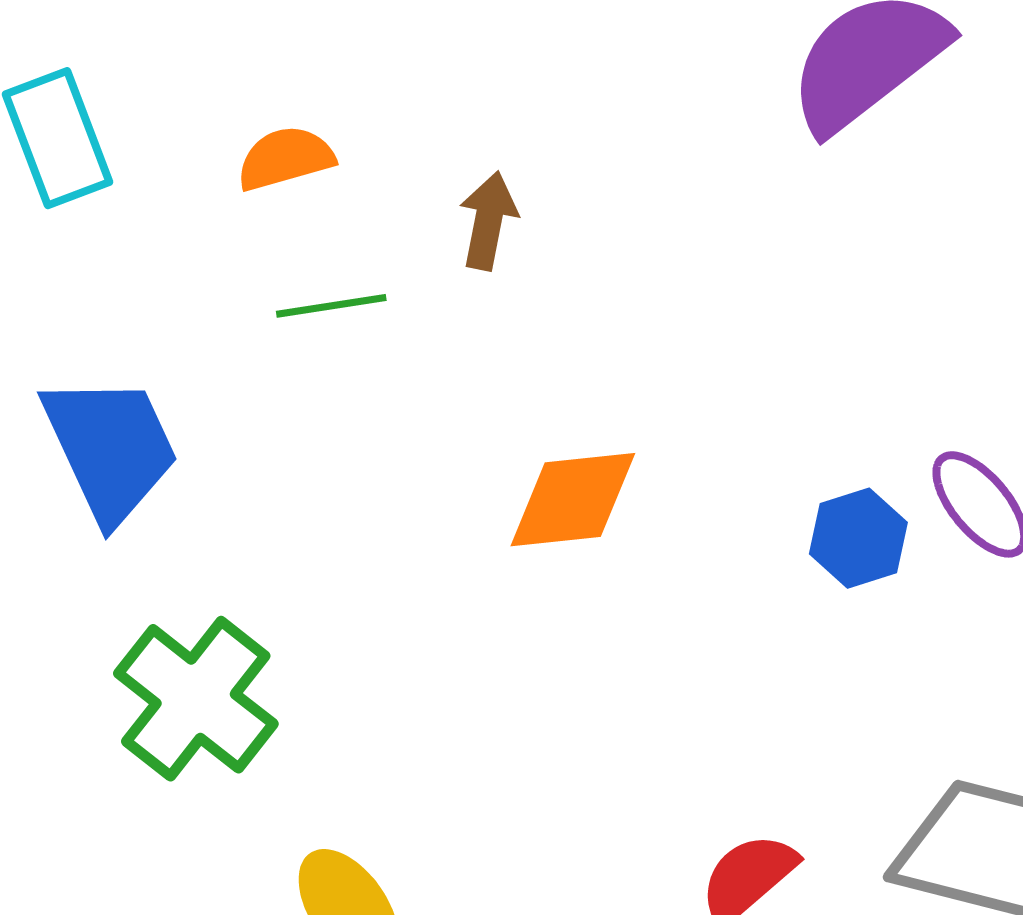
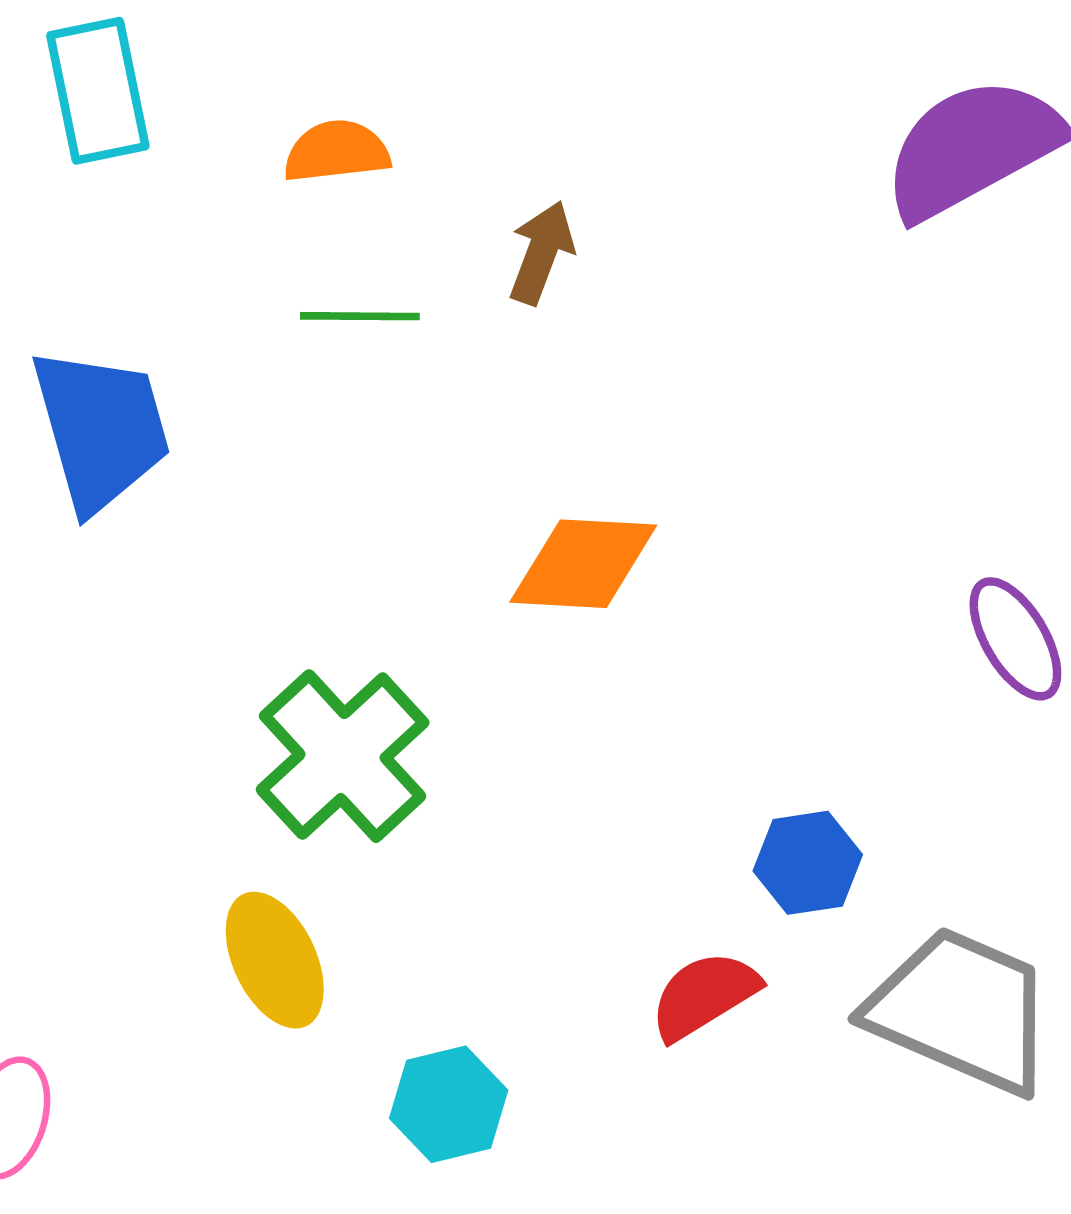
blue hexagon: (858, 538) -> (808, 863), moved
green cross: (196, 699) -> (343, 756), moved

